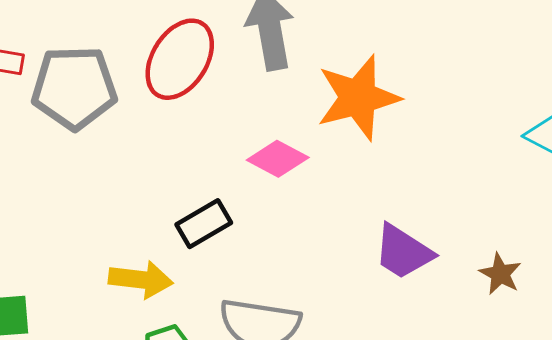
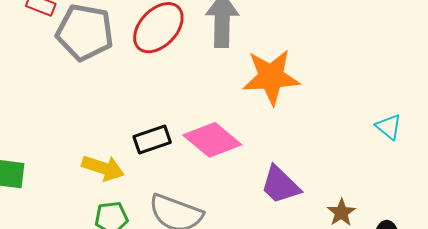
pink diamond: (278, 159) -> (212, 140), moved, size x1.4

